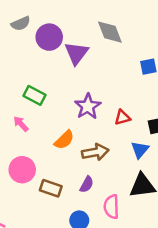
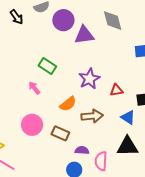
purple triangle: (76, 53) -> (84, 35), turned 40
blue triangle: (140, 150) -> (128, 117), turned -42
purple semicircle: (87, 184) -> (82, 150), moved, turned -120
brown rectangle: (51, 188) -> (60, 133), moved

